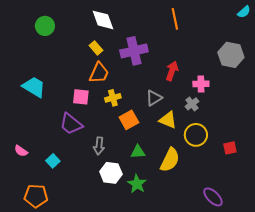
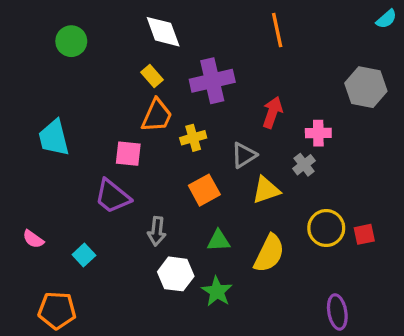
cyan trapezoid: (34, 87) -> (54, 138), turned -135
yellow cross: (113, 98) -> (193, 138), moved
yellow triangle: (168, 120) -> (266, 190), turned -42
yellow circle: (196, 135) -> (326, 228), moved
purple ellipse: (213, 197) -> (337, 312), turned 35

